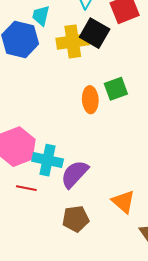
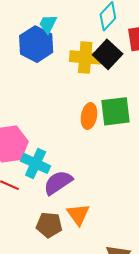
cyan trapezoid: (41, 16) -> (48, 24), moved
green square: (116, 89) -> (115, 111), size x1.4
orange triangle: (123, 202) -> (78, 214), moved

